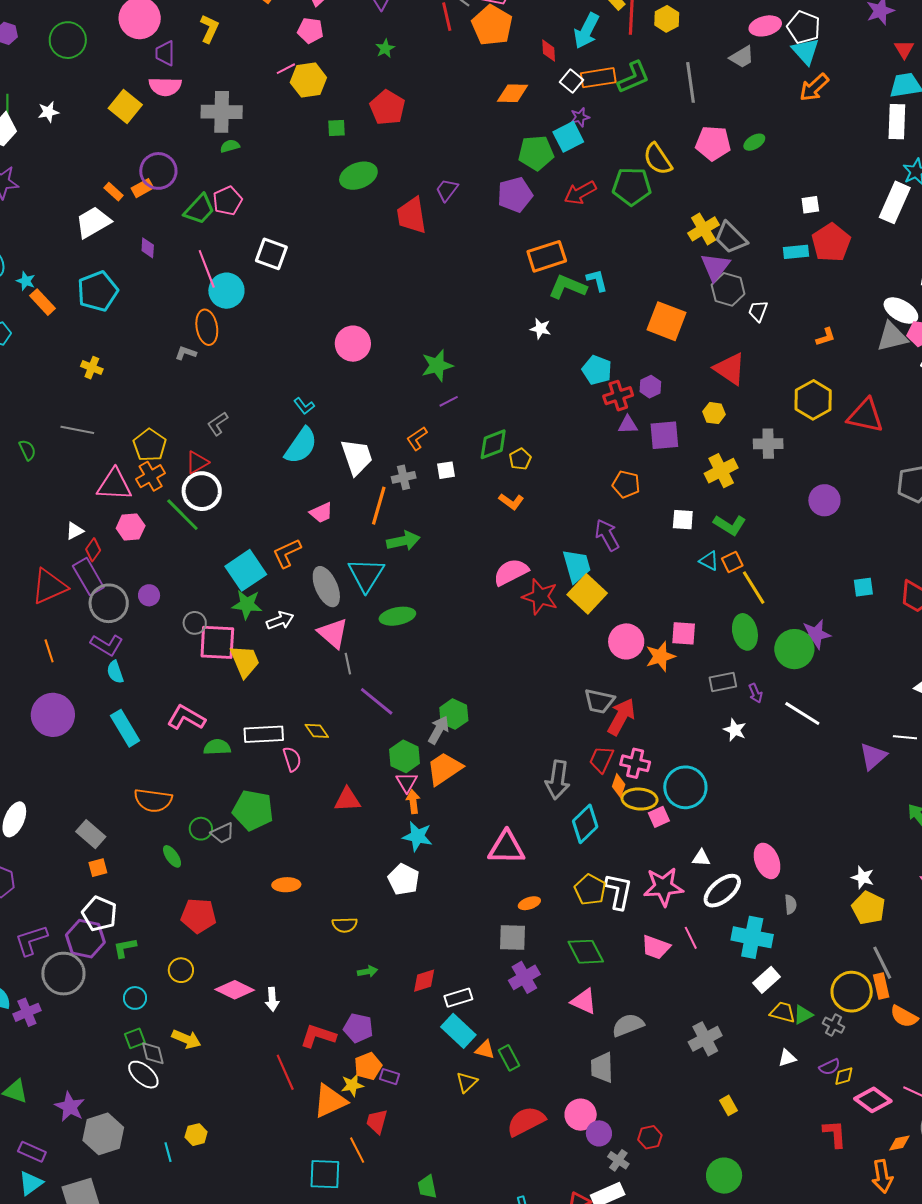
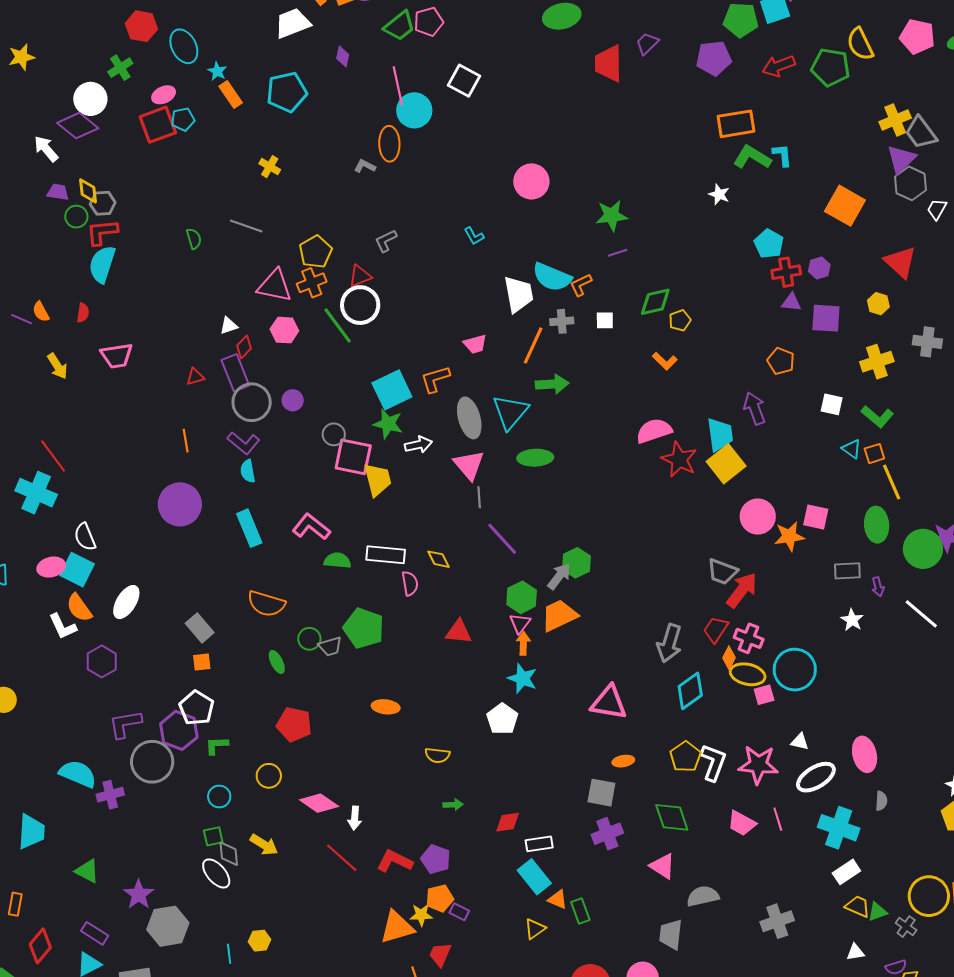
cyan semicircle: (301, 446) -> (552, 277), moved, turned 69
red triangle: (49, 586) -> (195, 377), size x0.5
red line: (285, 1072) -> (342, 858), moved, turned -33

